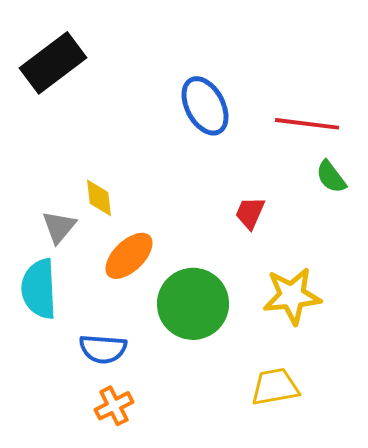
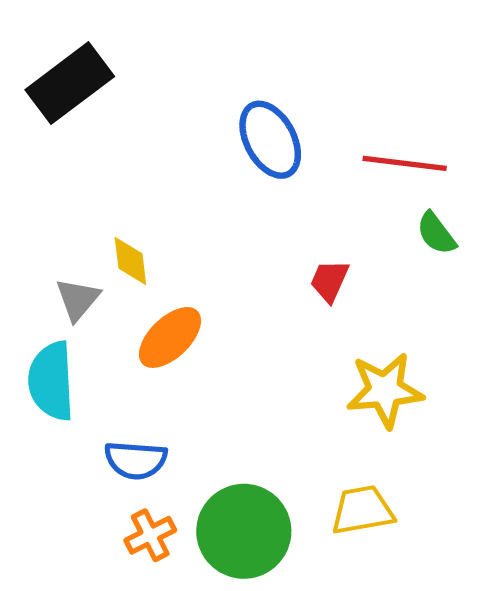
green circle: (193, 304) -> (244, 531), moved

